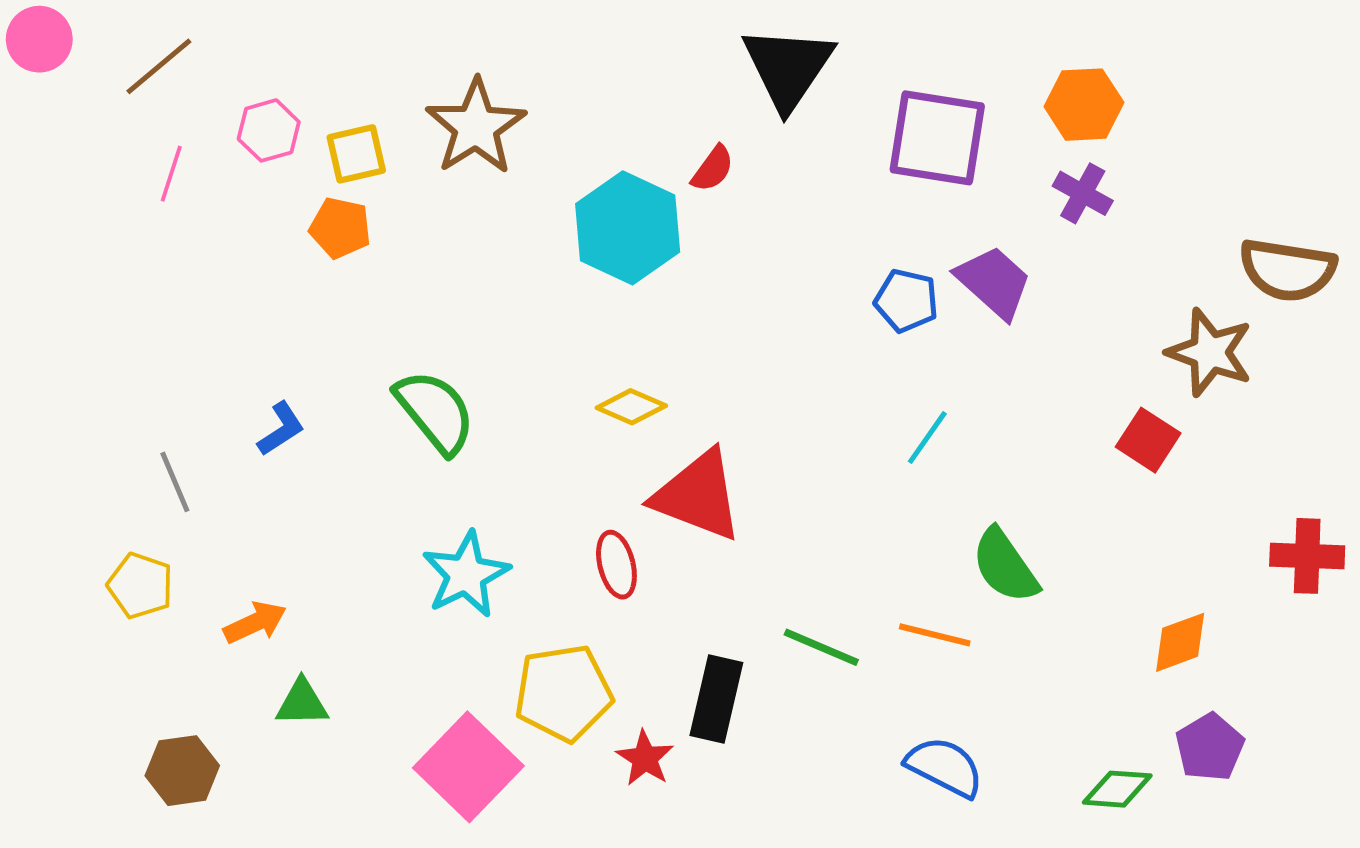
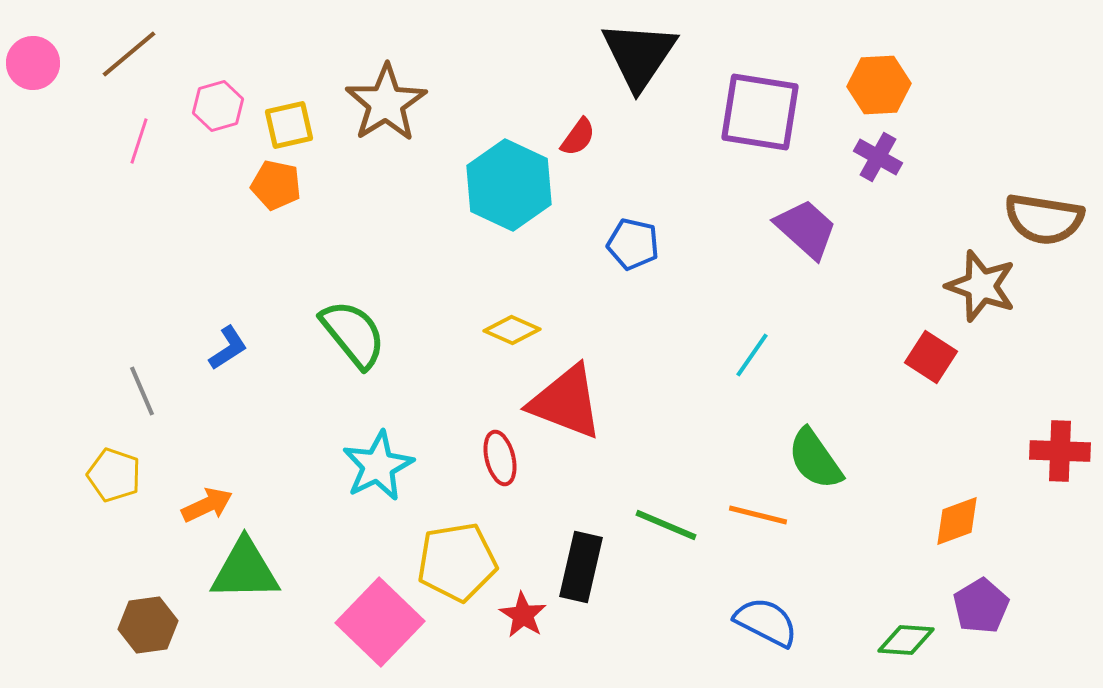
pink circle: (39, 39) -> (33, 63), moved
blue pentagon: (906, 301) -> (633, 244), moved
green triangle: (302, 703) -> (245, 570), size x1.6

